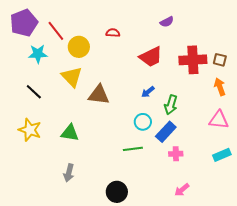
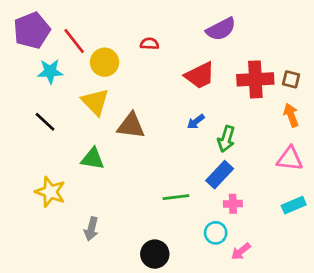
purple semicircle: (167, 22) -> (221, 29), size x1.6
cyan circle: (143, 122) -> (216, 233), moved
yellow star: (30, 130) -> (50, 192), moved
green triangle: (70, 133) -> (93, 159), moved

